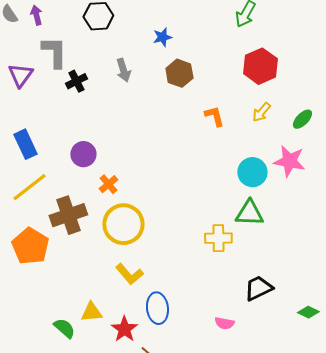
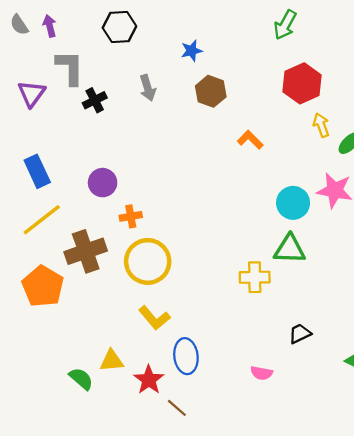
yellow arrow: (261, 112) -> (321, 125), moved, turned 120
orange L-shape: (214, 116) -> (250, 140), turned -30
orange cross: (108, 184) -> (131, 216), turned 30
black trapezoid: (258, 288) -> (300, 334), size x0.7

